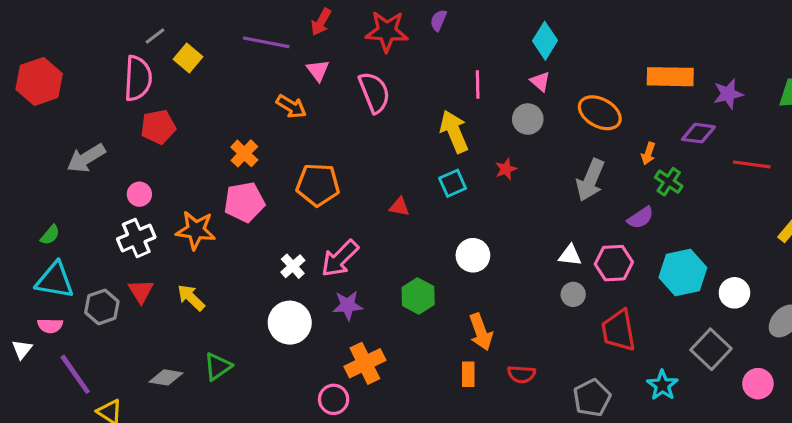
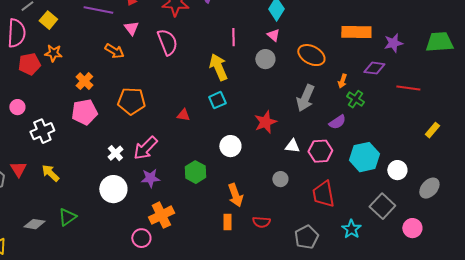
red star: (506, 169) -> (265, 122), moved, size x1.6
orange star: (196, 230) -> (53, 53), moved, size x0.7
white cross: (136, 238) -> (42, 131), moved
gray circle: (573, 294) -> (280, 179), moved

